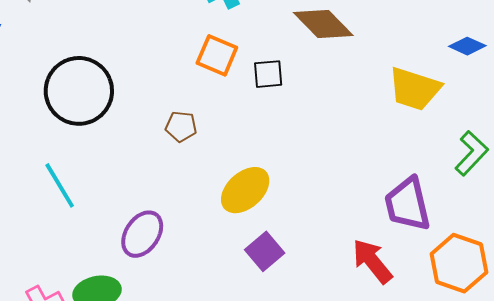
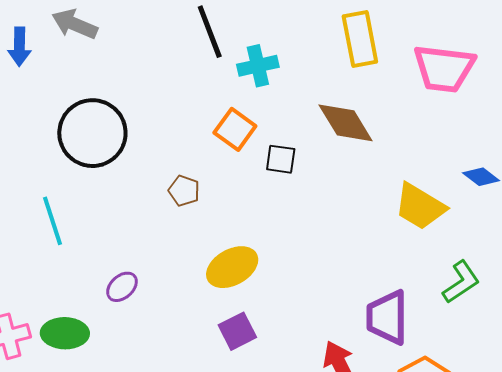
purple ellipse: (142, 234) -> (122, 287), size x0.7

